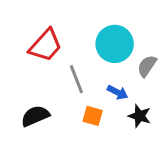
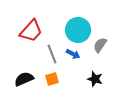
blue arrow: (118, 92) -> (73, 54), moved
orange square: (93, 116) -> (52, 79), moved, turned -32

